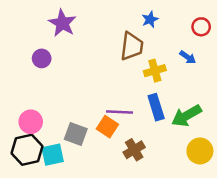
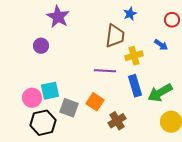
purple line: (120, 112) -> (105, 71), moved
black hexagon: (27, 150) -> (43, 123), moved
cyan square: (53, 155) -> (50, 91), moved

